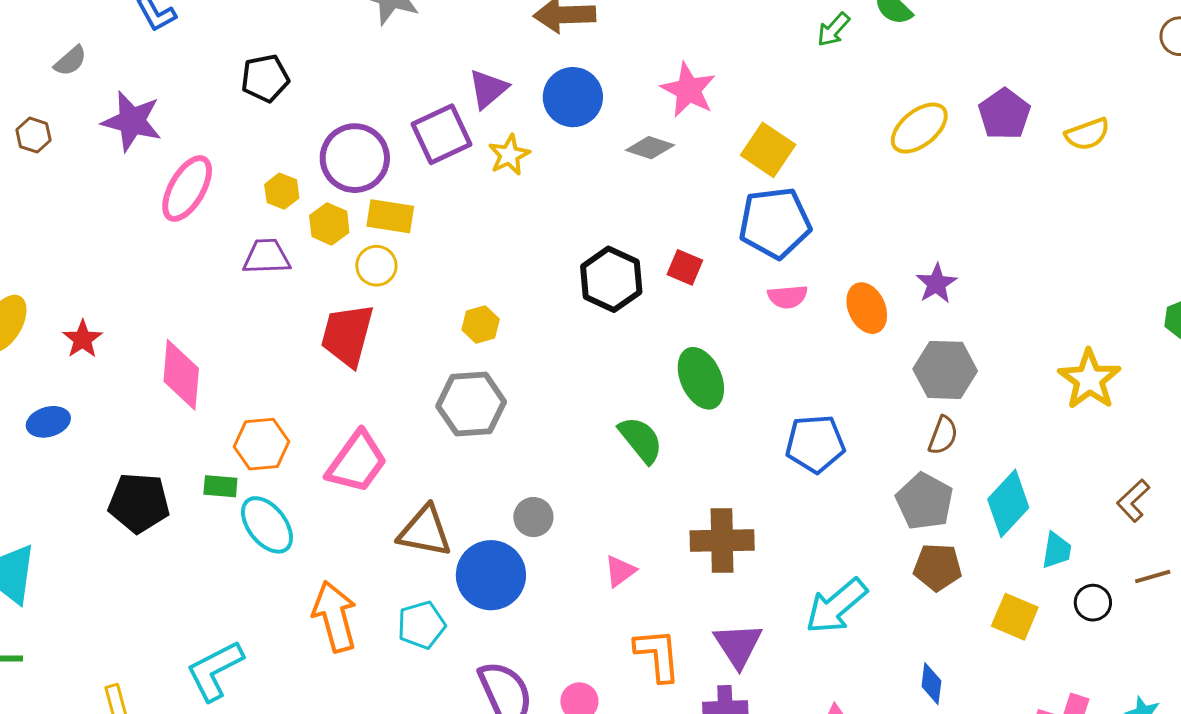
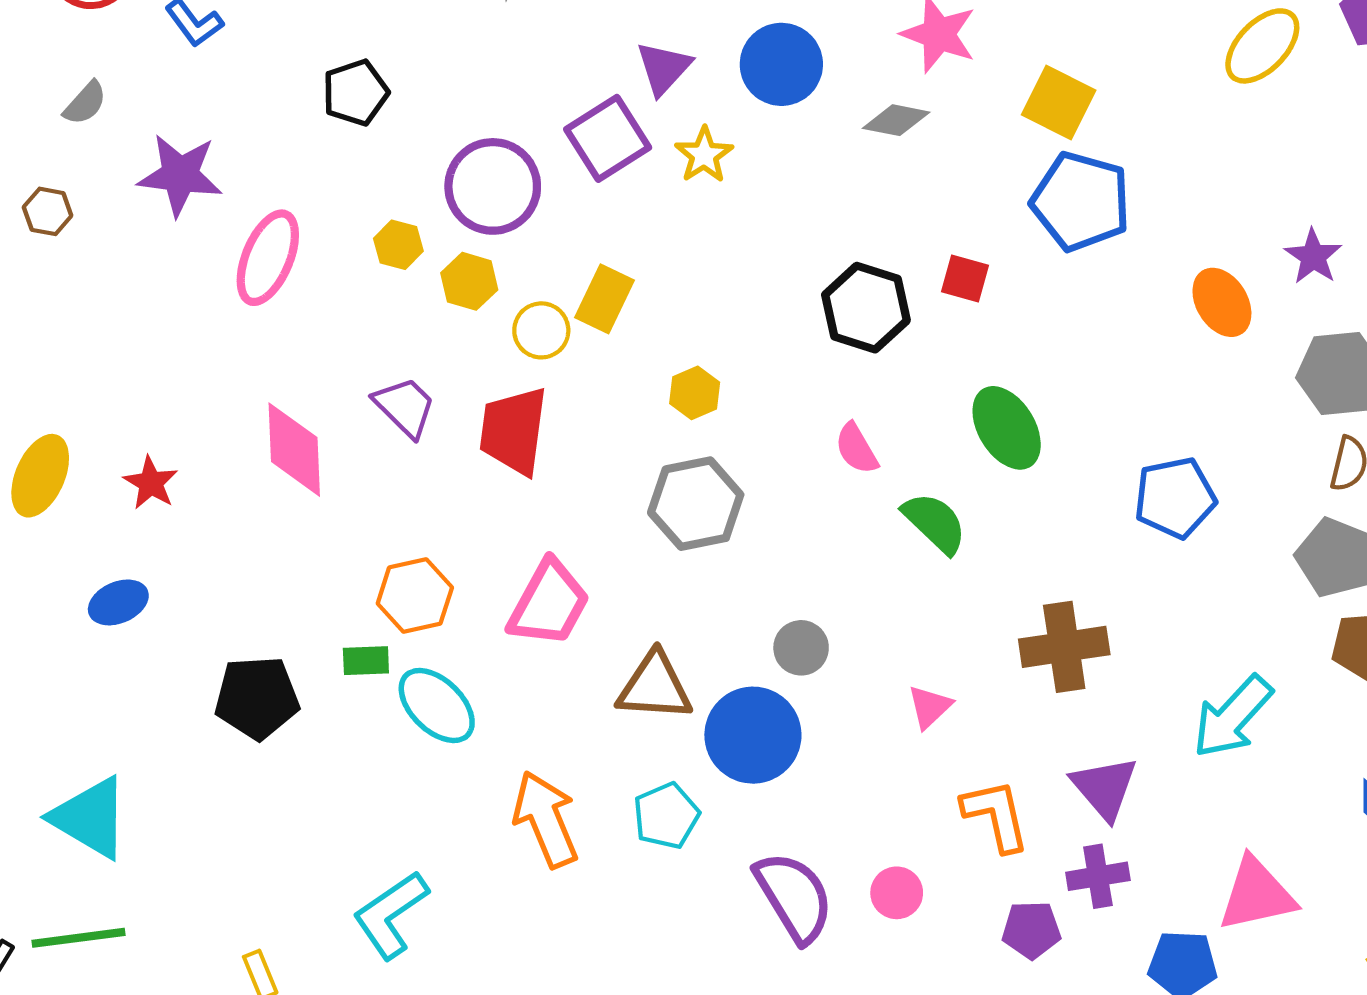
yellow rectangle: (390, 216) -> (604, 299), moved, turned -66
blue pentagon: (775, 223) -> (1081, 201), turned 30
purple trapezoid: (267, 257) -> (405, 407), moved, turned 54
pink semicircle: (788, 297) -> (856, 449), moved, turned 72
pink diamond: (181, 375) -> (294, 450), moved

